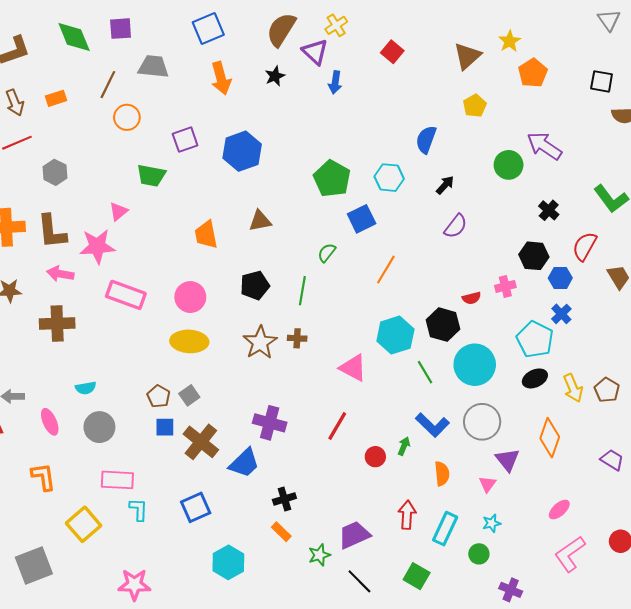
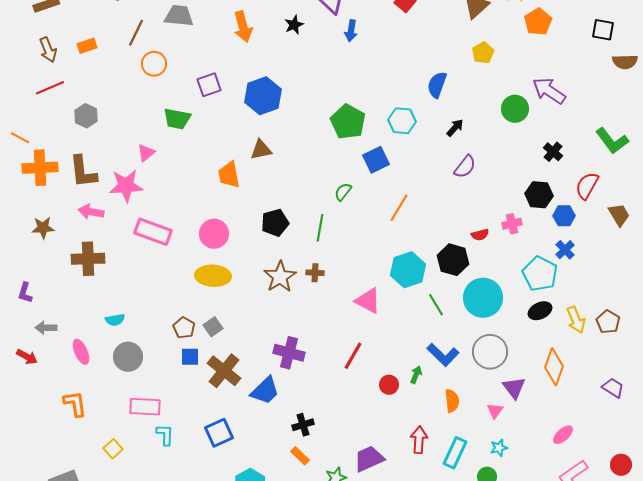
brown triangle: (260, 221) -> (261, 150), moved
yellow square: (84, 524) -> (113, 449), size x0.6

